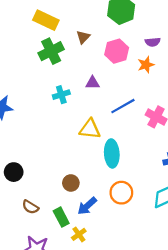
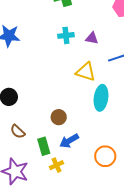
purple triangle: (92, 83) -> (92, 38), moved
orange circle: (121, 193) -> (105, 156), moved

